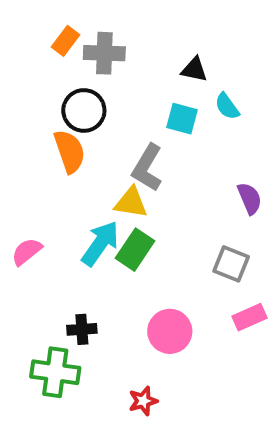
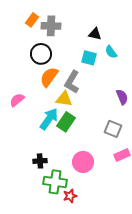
orange semicircle: (70, 151) -> (49, 77), moved, turned -125
pink semicircle: (27, 252) -> (17, 100), moved
green cross: (55, 372) -> (55, 182), moved

